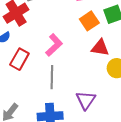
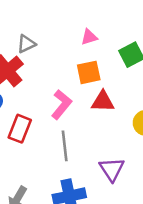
orange square: (89, 21) -> (89, 72), moved, turned 30
red triangle: (100, 48) -> (103, 101), moved

